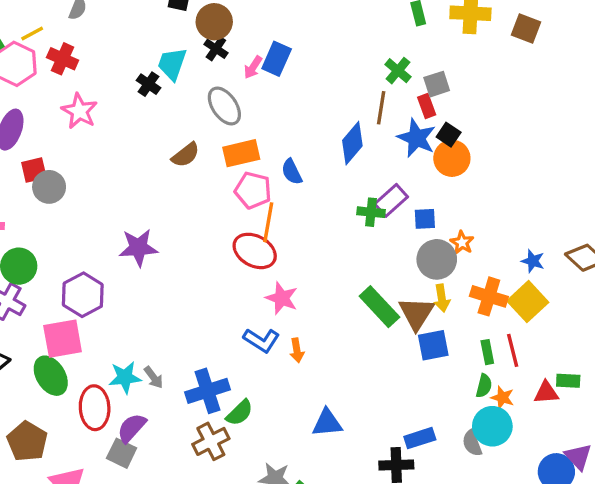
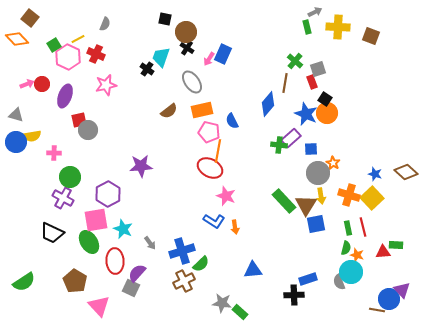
pink star: (79, 111) -> (106, 85), turned 30
blue star: (416, 138) -> (306, 114), moved
cyan star: (125, 377) -> (123, 229), moved, turned 30

